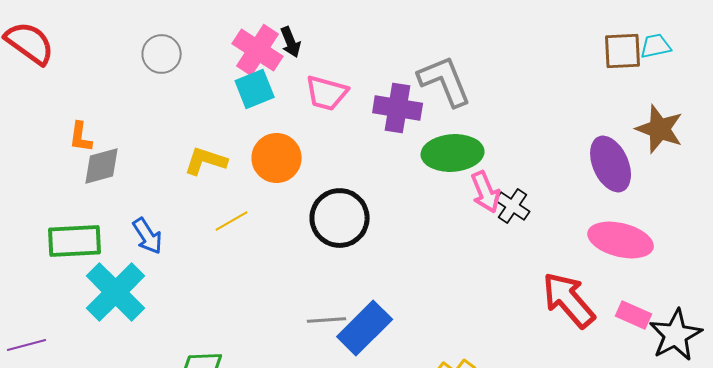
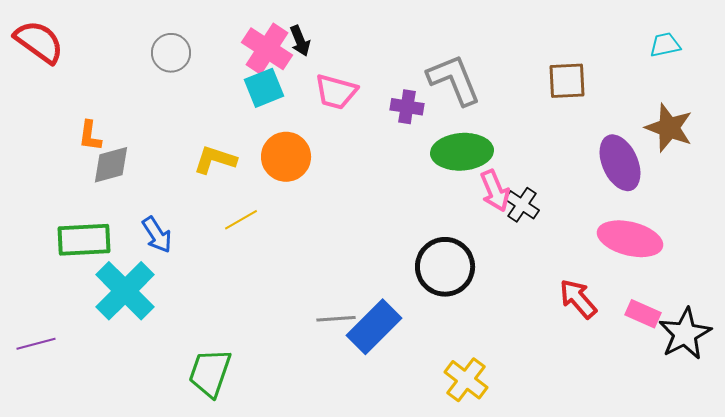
brown square: (623, 51) -> (567, 81), moved
purple cross: (398, 108) -> (407, 107), size x0.7
black circle: (340, 218) -> (445, 267), moved
red arrow: (569, 300) -> (578, 299), size x0.7

